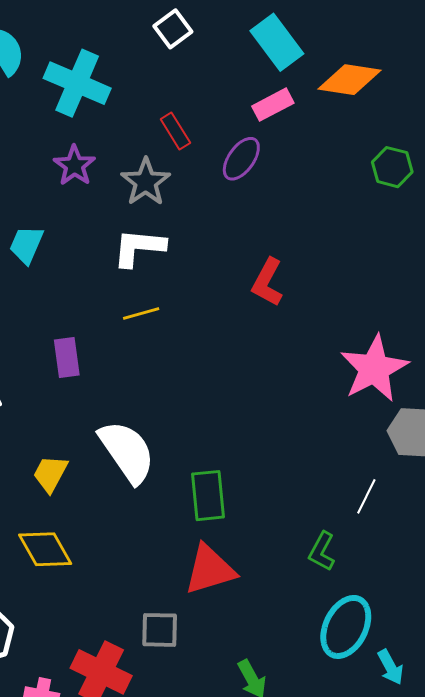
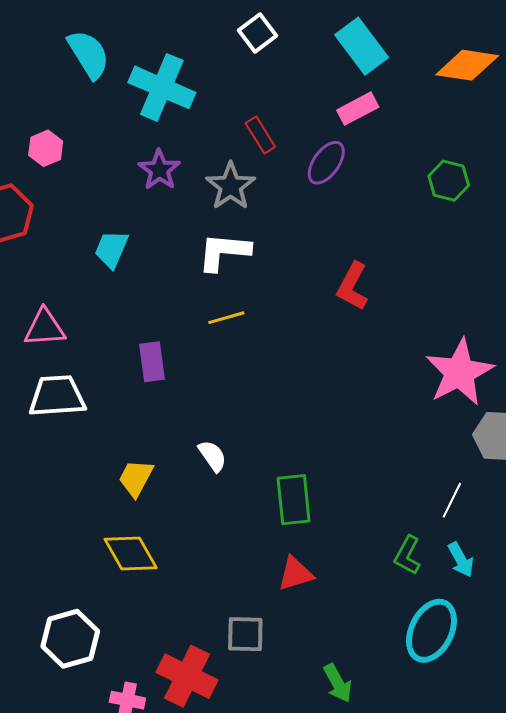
orange diamond: (349, 80) -> (467, 65), moved
green hexagon: (392, 167) -> (449, 181), moved
white semicircle: (127, 452) -> (212, 456), size x0.5
red triangle: (210, 570) -> (295, 574), size x0.7
cyan arrow: (390, 667) -> (461, 560), moved

